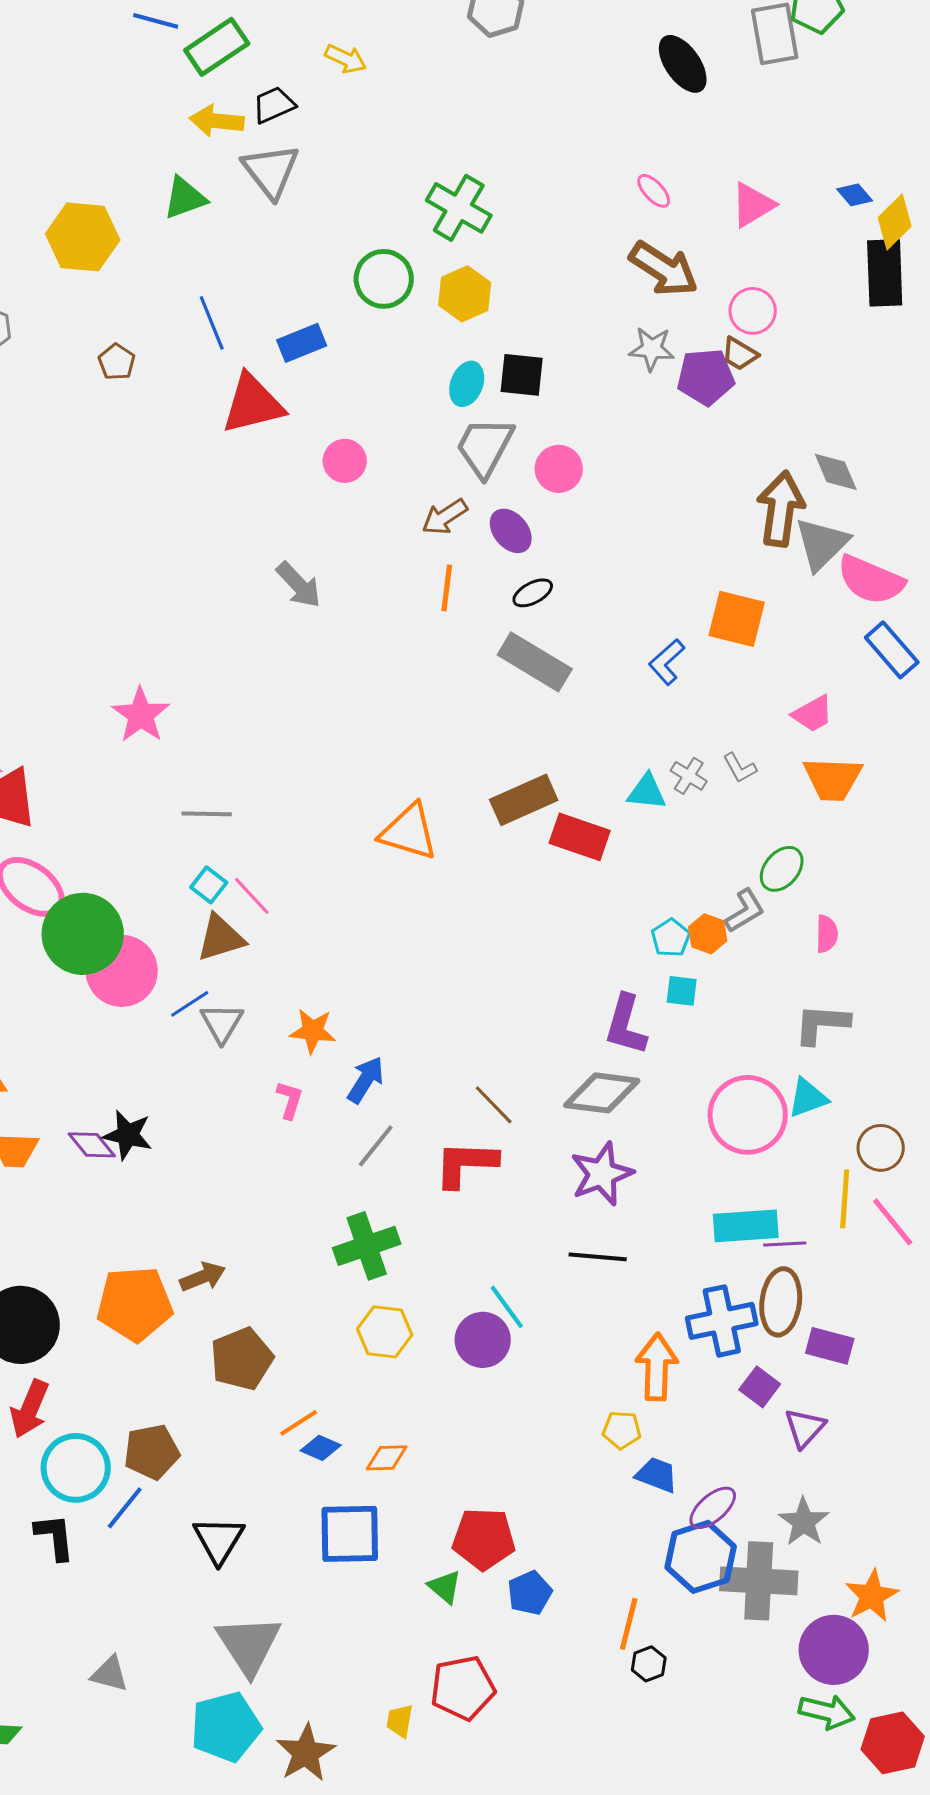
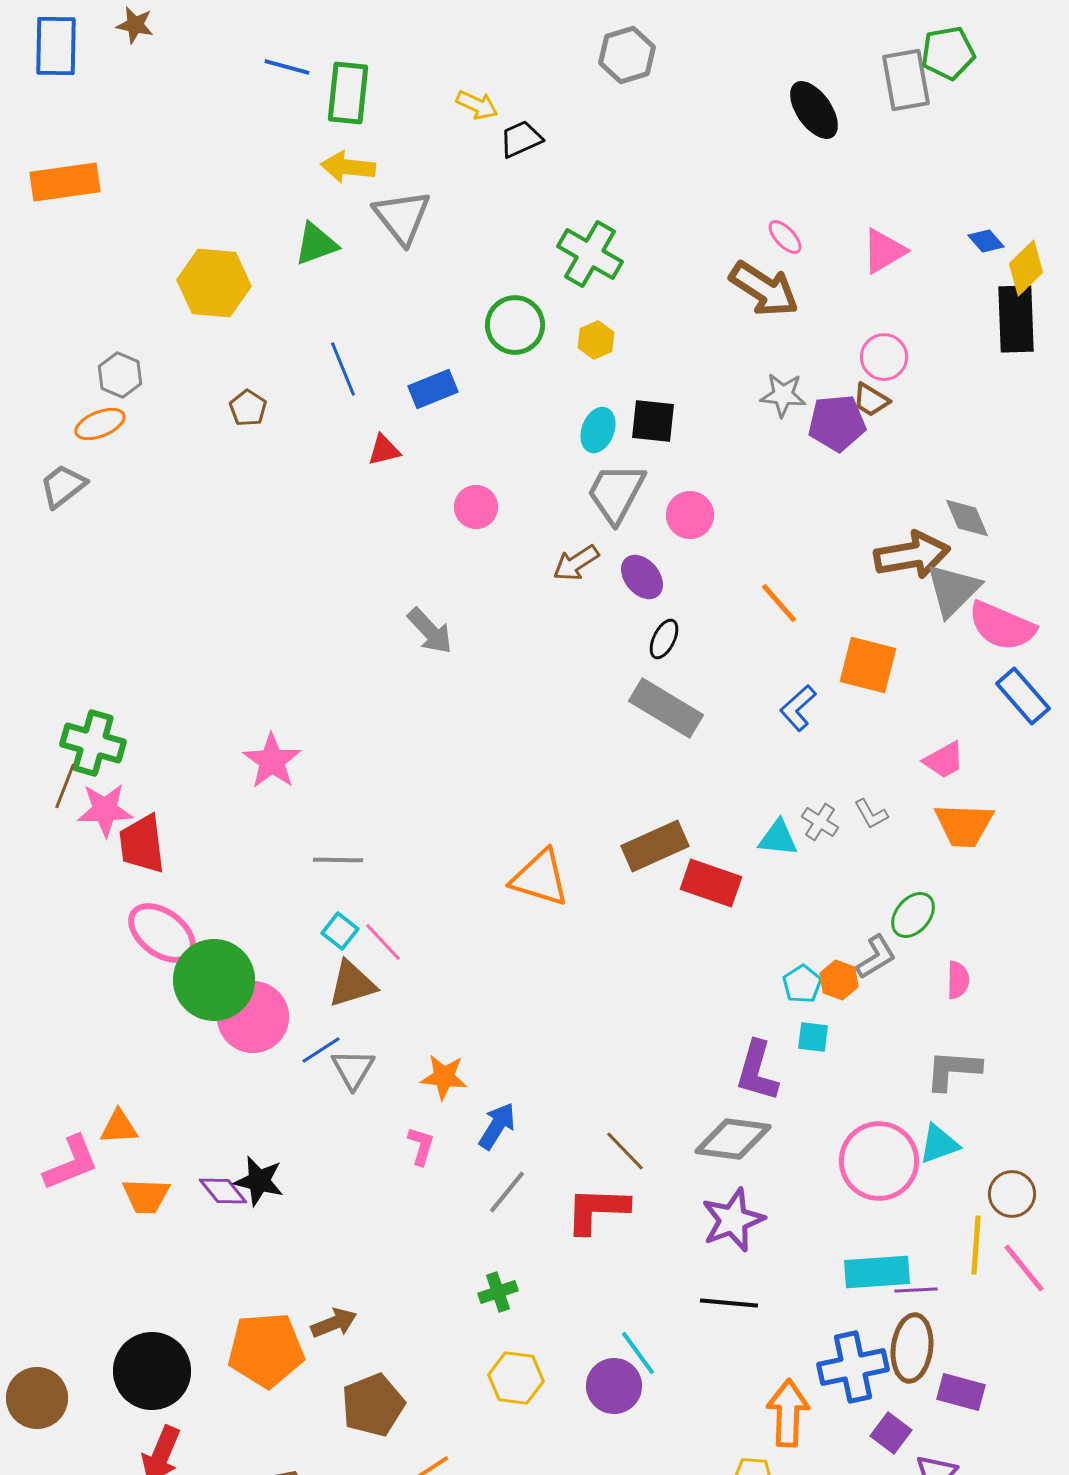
green rectangle: (217, 47) -> (348, 93), turned -50
black trapezoid: (274, 105) -> (521, 139), moved
brown arrow: (664, 269) -> (764, 289), moved
yellow hexagon: (465, 294) -> (596, 340), size x0.7
red triangle: (253, 404) -> (384, 450), size x0.5
brown arrow: (781, 509) -> (912, 555), turned 72
orange line: (447, 588) -> (779, 603), moved, turned -48
black ellipse: (533, 593) -> (664, 639), turned -36
green cross: (367, 1246) -> (498, 1292), size x0.6

